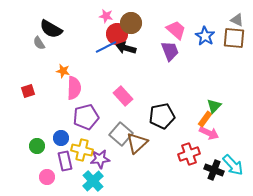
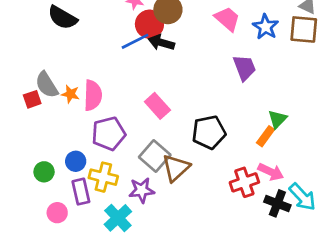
gray semicircle: (39, 43) -> (47, 85), moved, size x1.5
purple trapezoid: (170, 51) -> (244, 68), moved
orange star: (63, 71) -> (70, 94), moved
pink arrow: (209, 133) -> (271, 172), moved
purple star: (100, 159) -> (142, 190), moved

